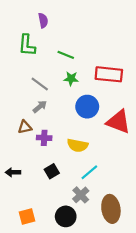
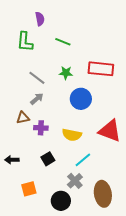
green line: (66, 55) -> (63, 42), moved
red triangle: (118, 122) -> (110, 131), moved
orange square: (27, 216) -> (29, 189), moved

